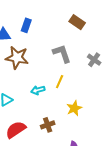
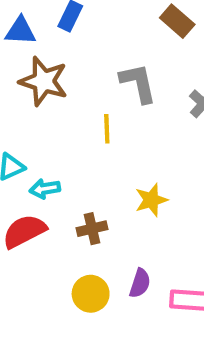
yellow line: (60, 82) -> (107, 129), moved, turned -32
cyan arrow: (38, 90) -> (45, 189), moved

